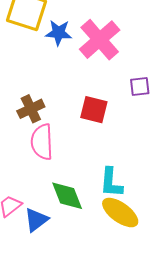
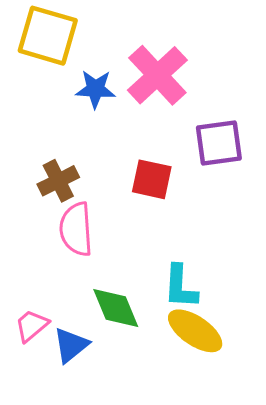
blue star: (59, 33) -> (95, 89), moved
purple square: (140, 86) -> (219, 143), size x1.6

